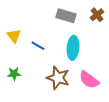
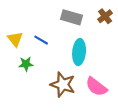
blue line: (38, 46) -> (41, 40), moved
green star: (14, 74) -> (26, 64), moved

